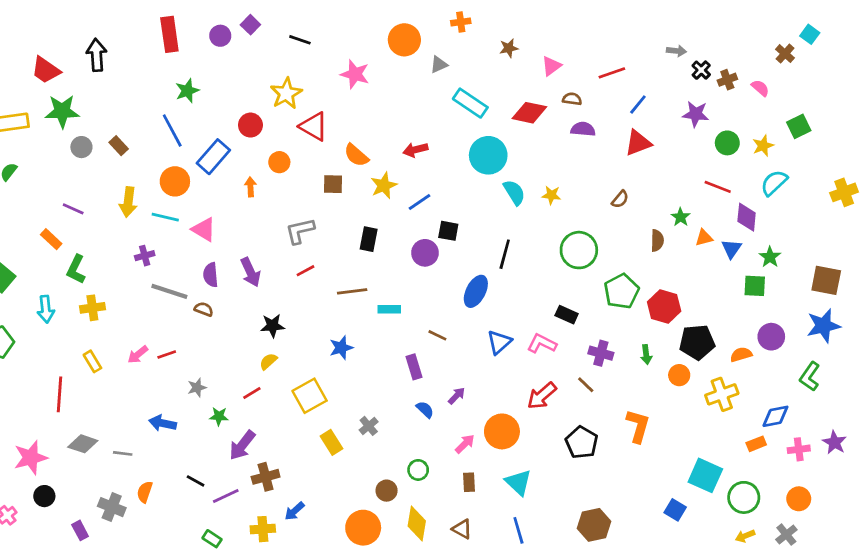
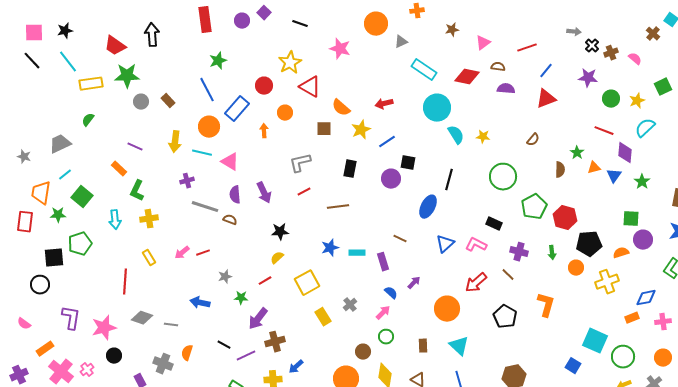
green square: (755, 286) -> (631, 219), moved
cyan rectangle: (389, 309) -> (357, 253), moved
pink arrow: (465, 444) -> (383, 313), moved

